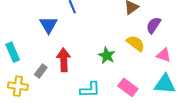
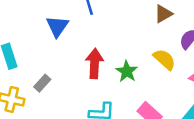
red arrow: (64, 60) -> (95, 64), moved

